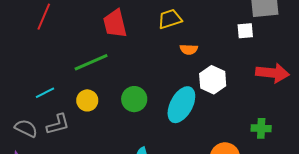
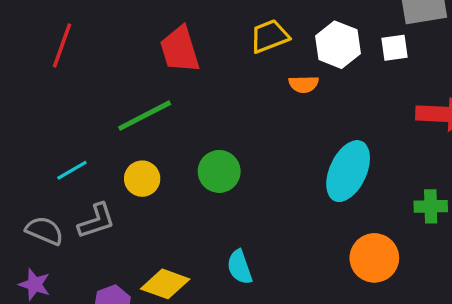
white hexagon: (213, 80) -> (338, 45), moved
cyan ellipse: (181, 105) -> (348, 171), moved

